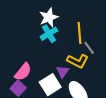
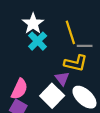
gray line: (89, 48) -> (85, 46), turned -40

